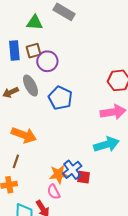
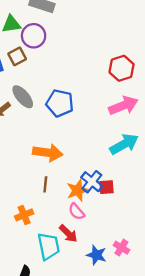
purple circle: (47, 61) -> (34, 36), moved
orange arrow: (24, 135) -> (48, 153), moved
brown line: (16, 161) -> (45, 184), moved

